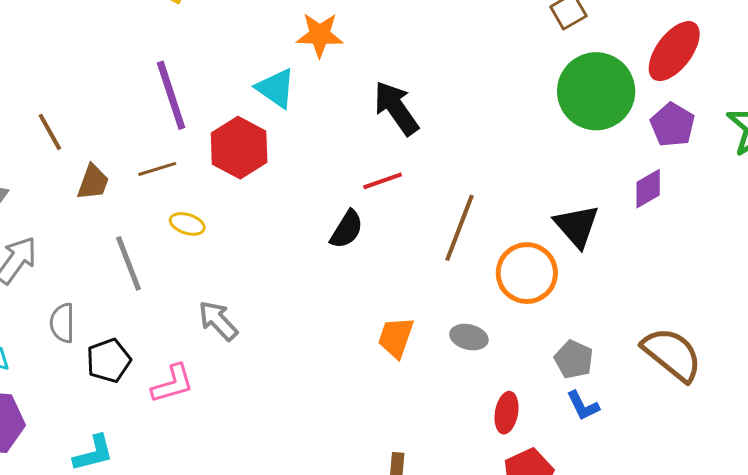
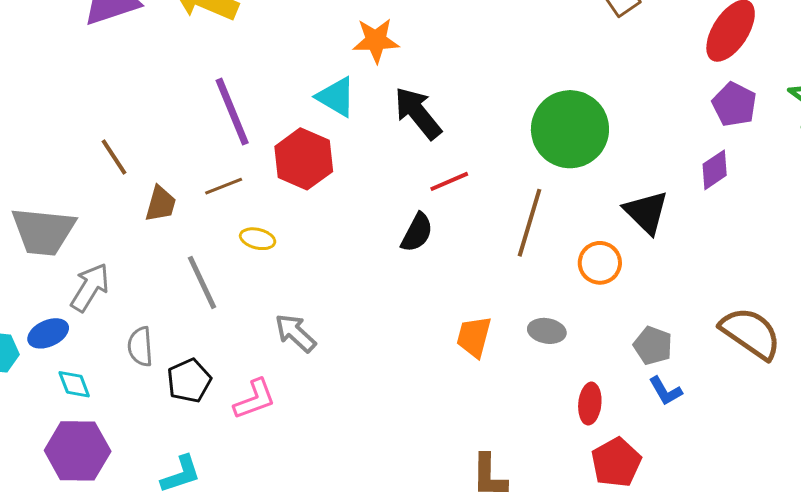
green circle: (596, 91) -> (570, 129), moved
black arrow: (396, 108) -> (418, 113), moved
orange circle: (527, 273) -> (600, 263), size x0.7

